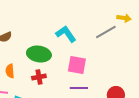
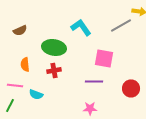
pink square: (77, 65) -> (104, 58), moved

